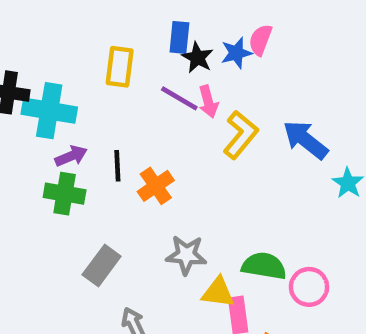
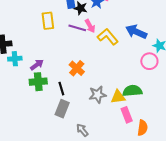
cyan cross: (49, 111) -> (15, 59), moved, size x0.6
yellow L-shape: (241, 135) -> (108, 37), turned -65
black line: (117, 166) -> (61, 89), moved
pink circle: (309, 287) -> (149, 61), moved
yellow triangle: (218, 292) -> (118, 97), moved

